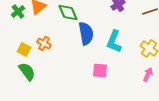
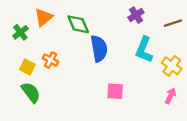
green cross: (18, 12) -> (20, 32), moved
cyan L-shape: (114, 42) -> (144, 50), moved

